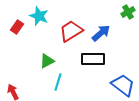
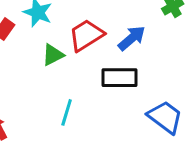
green triangle: (47, 61) -> (53, 55), moved

